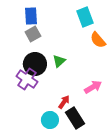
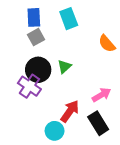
cyan rectangle: (85, 17) -> (69, 19), moved
red arrow: (64, 102) -> (70, 111), size x1.5
black rectangle: (75, 118) -> (98, 123), moved

